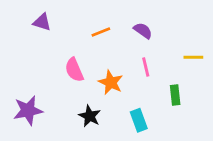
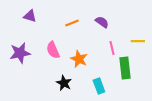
pink line: (146, 67) -> (112, 48), moved
green rectangle: (175, 95) -> (125, 68), size x1.5
purple star: (28, 110) -> (20, 53), moved

